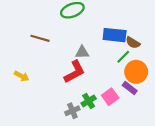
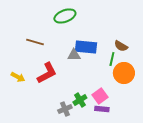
blue rectangle: (115, 35) -> (86, 47), moved
green line: (123, 57) -> (112, 59), turned -32
red L-shape: (75, 72) -> (47, 73), moved
purple rectangle: (130, 88) -> (102, 109), moved, turned -32

